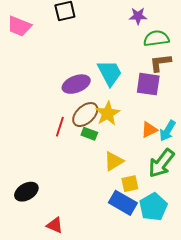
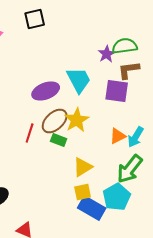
purple star: (138, 16) -> (107, 54), moved, turned -30
yellow square: (130, 184) -> (83, 192), moved
cyan pentagon: (153, 207) -> (117, 197), moved

